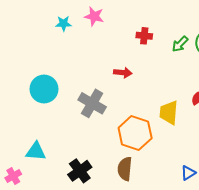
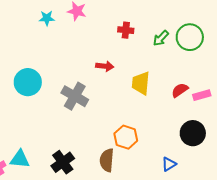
yellow trapezoid: (169, 113) -> (141, 83), moved
orange hexagon: (135, 133) -> (126, 137), moved, size x0.7
cyan triangle: (36, 151) -> (20, 159), moved

